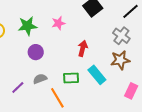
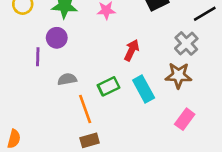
purple circle: (36, 52) -> (57, 38), moved
green rectangle: (71, 78) -> (109, 86), turned -35
purple line: (18, 87) -> (38, 57), moved, turned -56

